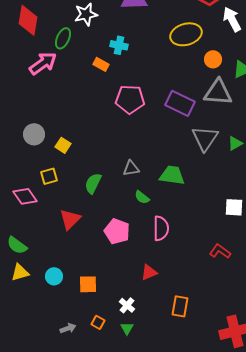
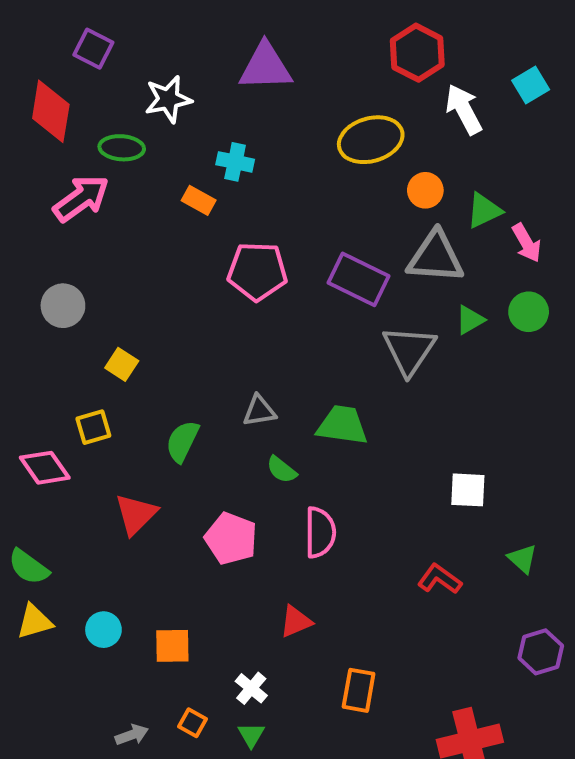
green ellipse: (63, 38) -> (122, 148), turned 70
gray circle: (34, 134) -> (63, 306), moved
green triangle: (235, 143) -> (470, 320), moved

